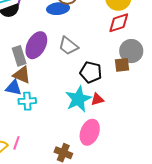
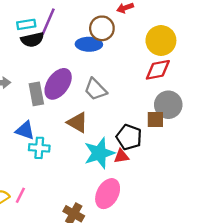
black pentagon: (91, 72) -> (129, 137), moved
brown triangle: (22, 75) -> (77, 122), moved

